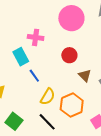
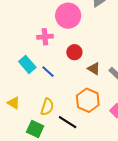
pink cross: (36, 37) -> (45, 37), moved
blue line: (34, 76) -> (48, 72), moved
yellow semicircle: (48, 97) -> (47, 107), moved

